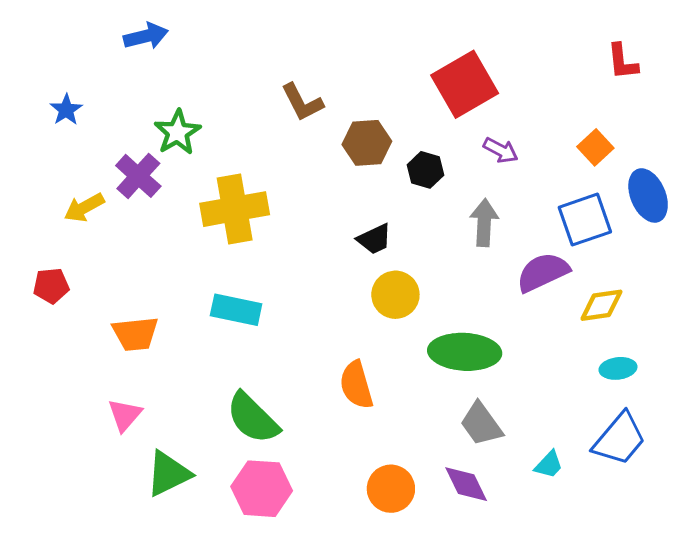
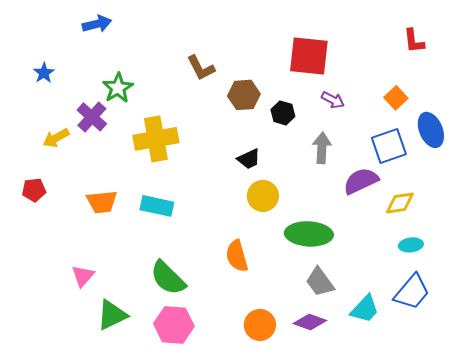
red square: (465, 84) -> (309, 56), turned 36
orange trapezoid: (135, 334) -> (102, 202), moved
cyan trapezoid: (549, 465) -> (365, 309), size x1.5
purple diamond: (466, 484) -> (310, 322), turned -44

